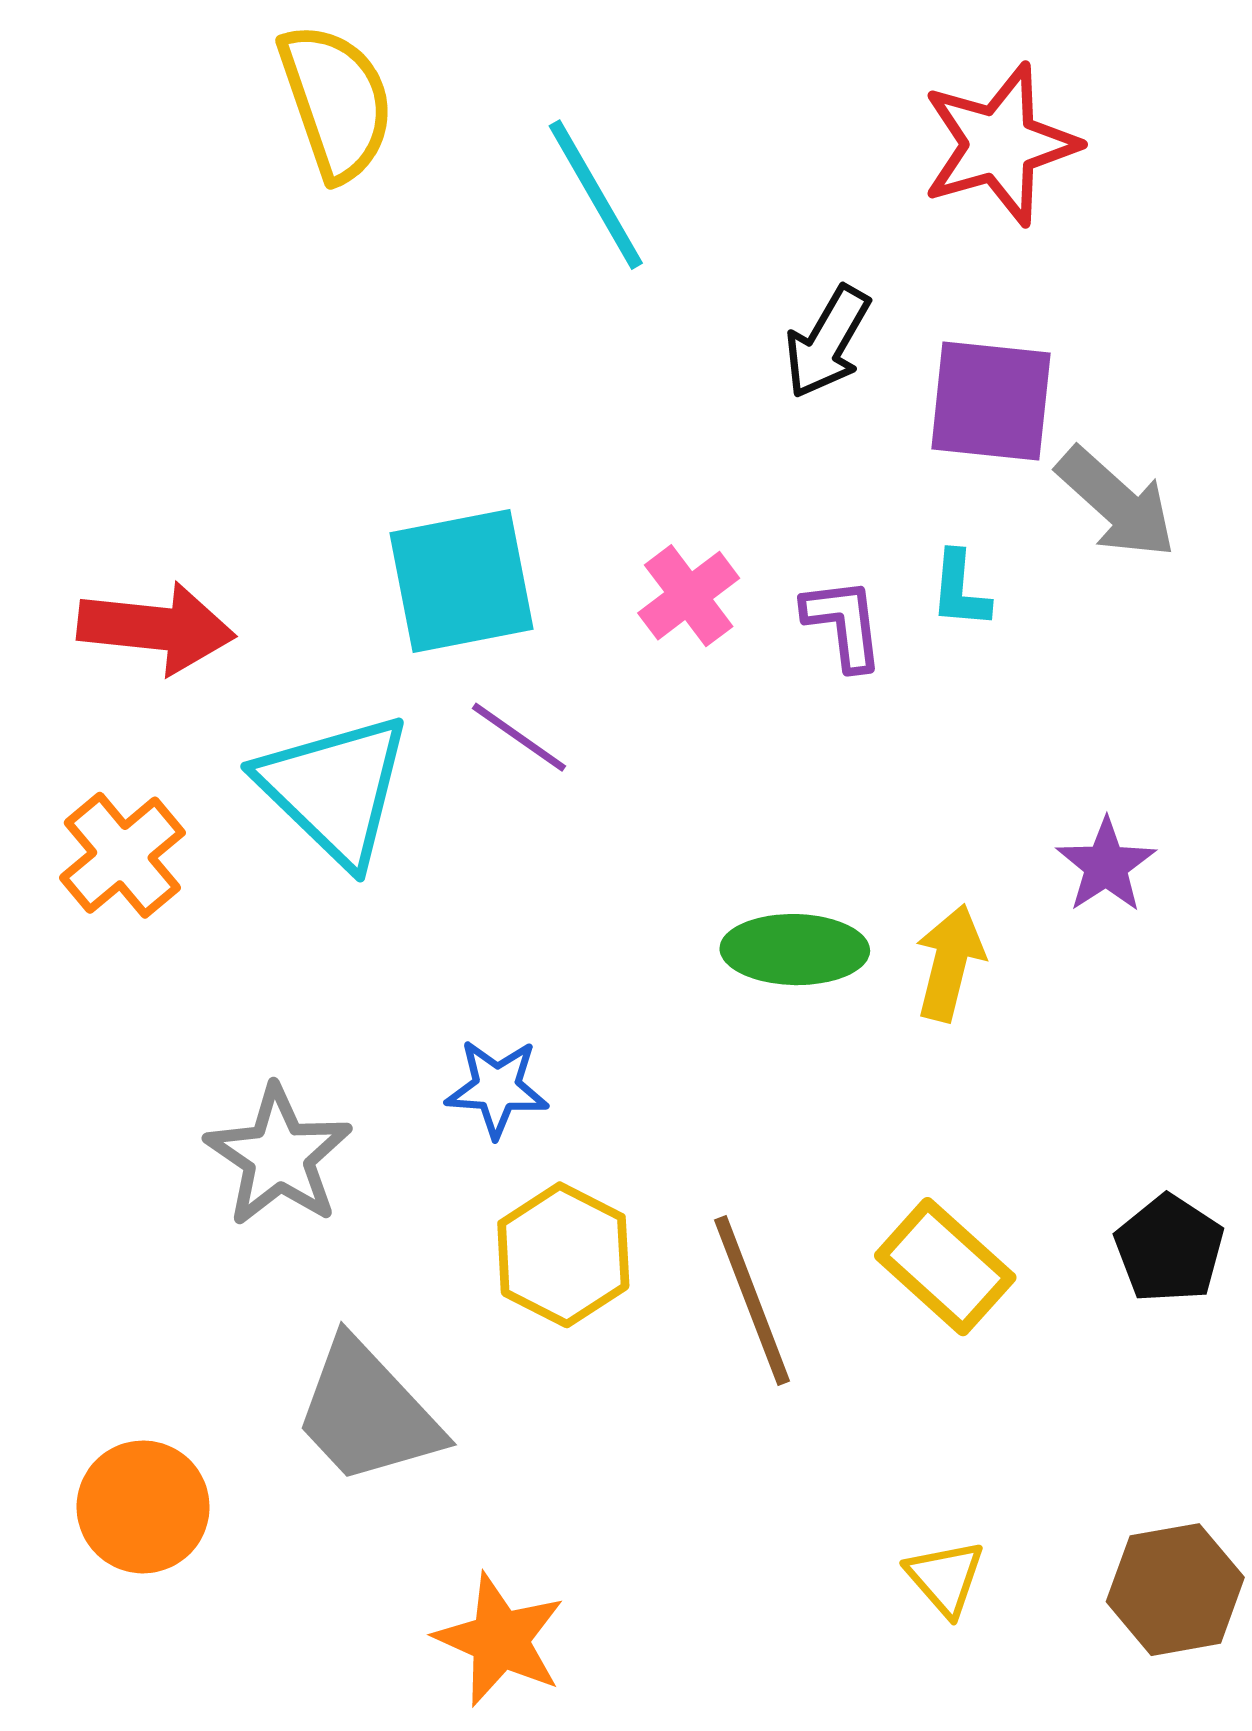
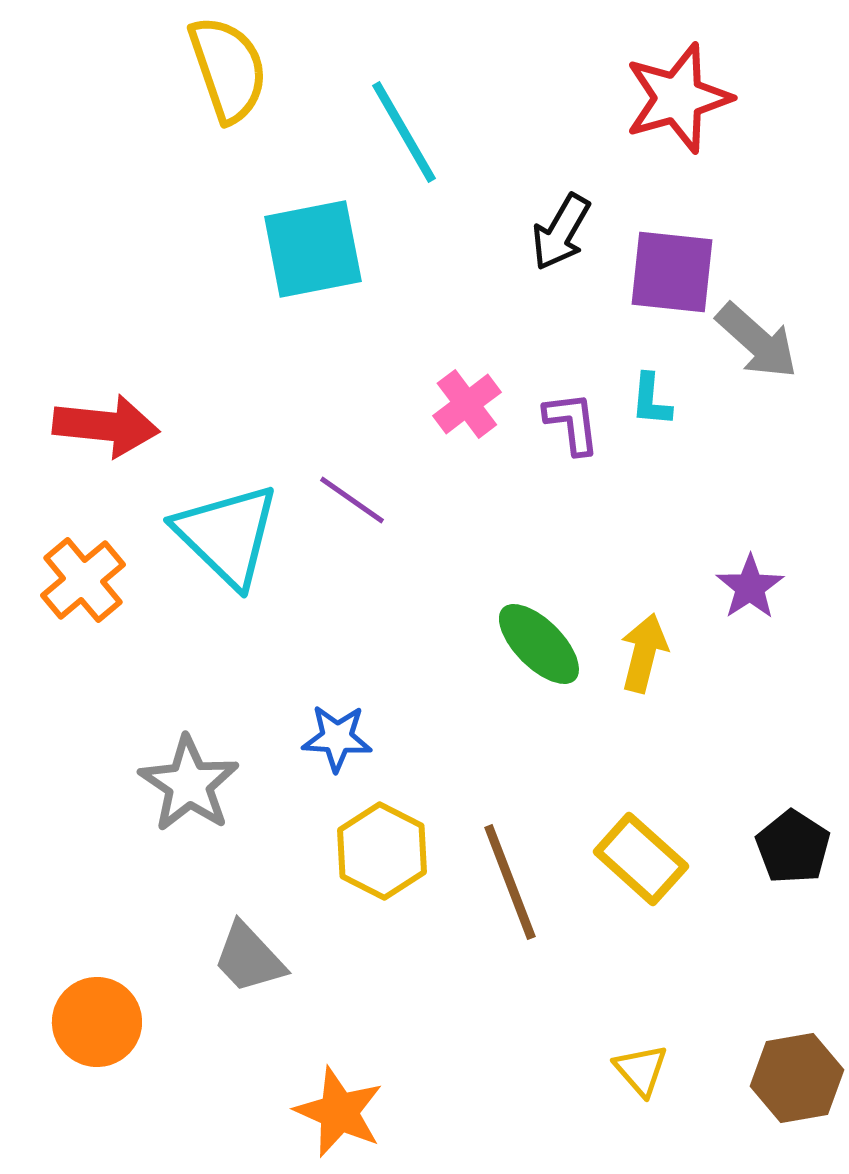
cyan square: (462, 581) -> (313, 249), moved
green ellipse: (795, 950) -> (539, 644), turned 44
gray trapezoid: (367, 1413) -> (249, 958), size x0.7

